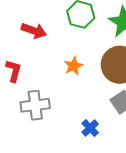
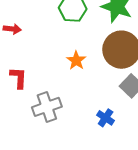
red arrow: (34, 31) -> (12, 29), moved, size x0.7

